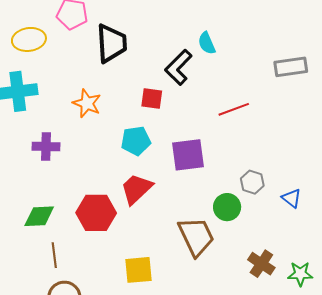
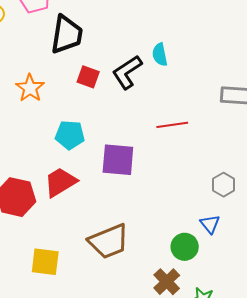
red square: (152, 98) -> (88, 77), moved
gray hexagon: (252, 182) -> (224, 185), moved
green circle: (227, 207) -> (185, 247), moved
brown trapezoid: (196, 236) -> (109, 241), turned 81

